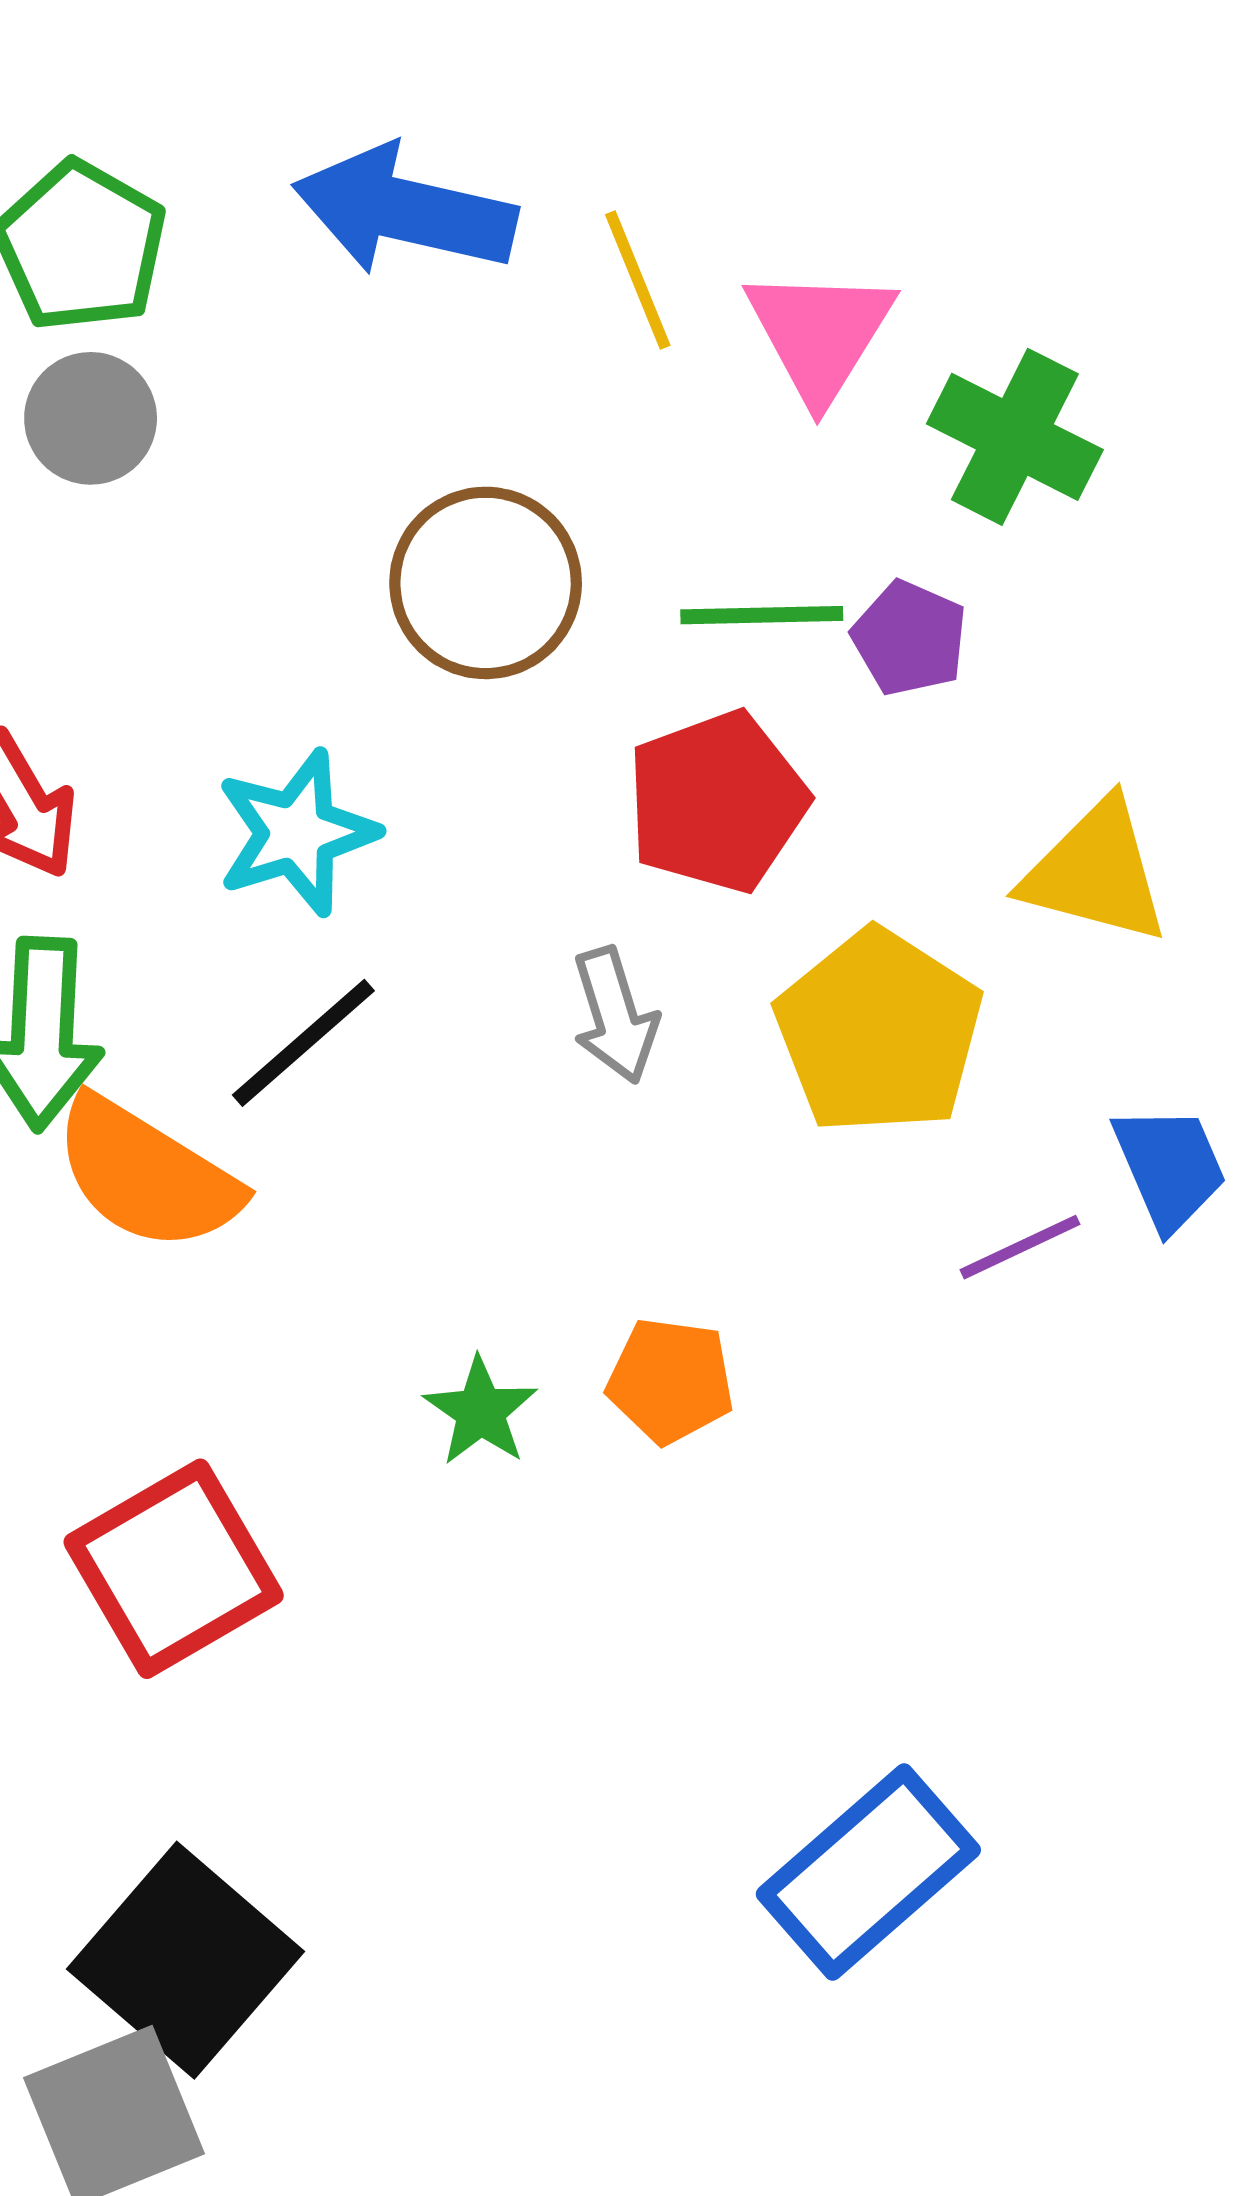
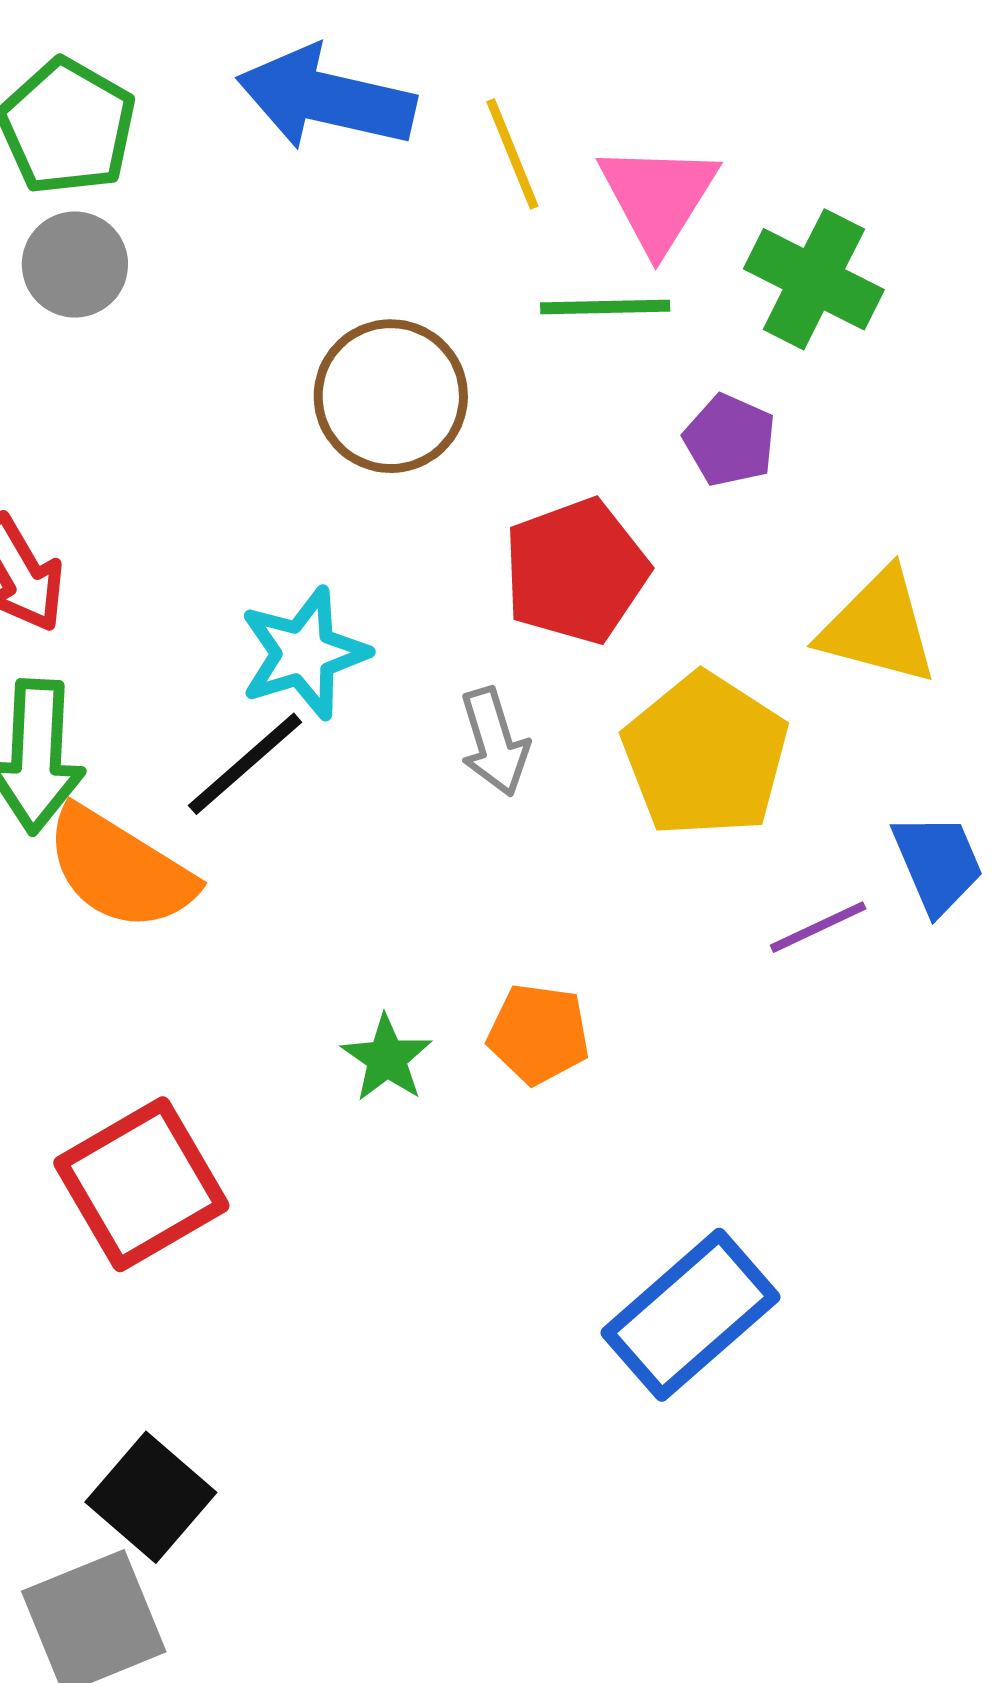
green line: (762, 615) -> (605, 307), moved
cyan star: (297, 833) -> (304, 653), moved
blue rectangle: (868, 1872) -> (691, 1315), moved
black square: (185, 1960) -> (151, 1497), size x0.7

